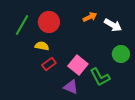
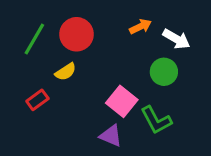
yellow semicircle: (42, 46) -> (66, 72), turned 136
green circle: (121, 54) -> (164, 72), moved
red rectangle: (49, 64) -> (37, 100), moved

